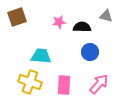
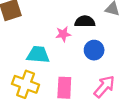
pink star: (59, 22) -> (63, 34), moved

